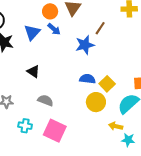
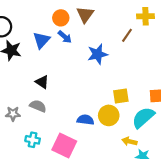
brown line: (100, 28) -> (127, 35), moved
blue semicircle: (87, 79) -> (85, 120), moved
yellow square: (107, 84) -> (121, 96), turned 35
gray semicircle: (45, 100) -> (38, 106), moved

